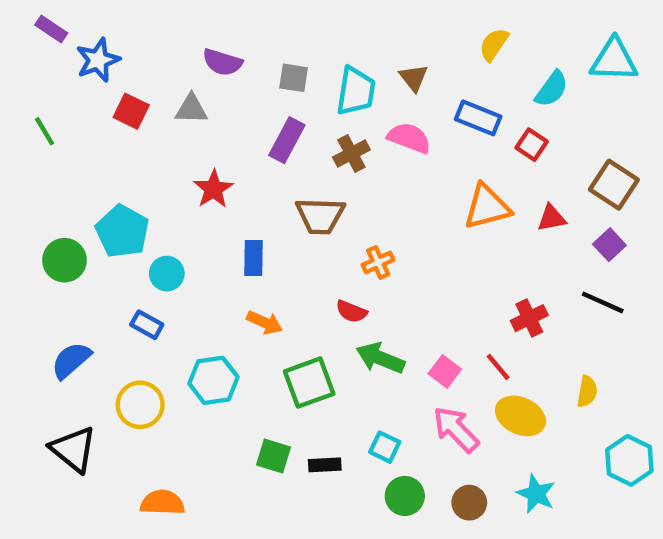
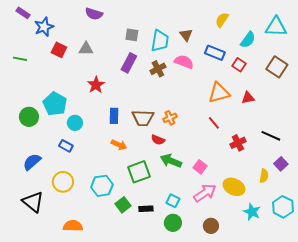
purple semicircle: (222, 62) -> (94, 14), moved
green line: (44, 131) -> (20, 59), turned -48
brown square: (614, 185) -> (277, 67), moved
brown trapezoid: (320, 216) -> (143, 118), moved
purple square: (609, 245) -> (281, 164), moved
red line: (498, 367) -> (214, 123), moved
cyan hexagon: (214, 380) -> (102, 186), moved
pink arrow: (456, 429) -> (205, 193), turned 100
green square: (274, 456) -> (123, 205), turned 35
cyan star: (536, 494) -> (252, 212), moved
green circle: (405, 496) -> (173, 223), moved

